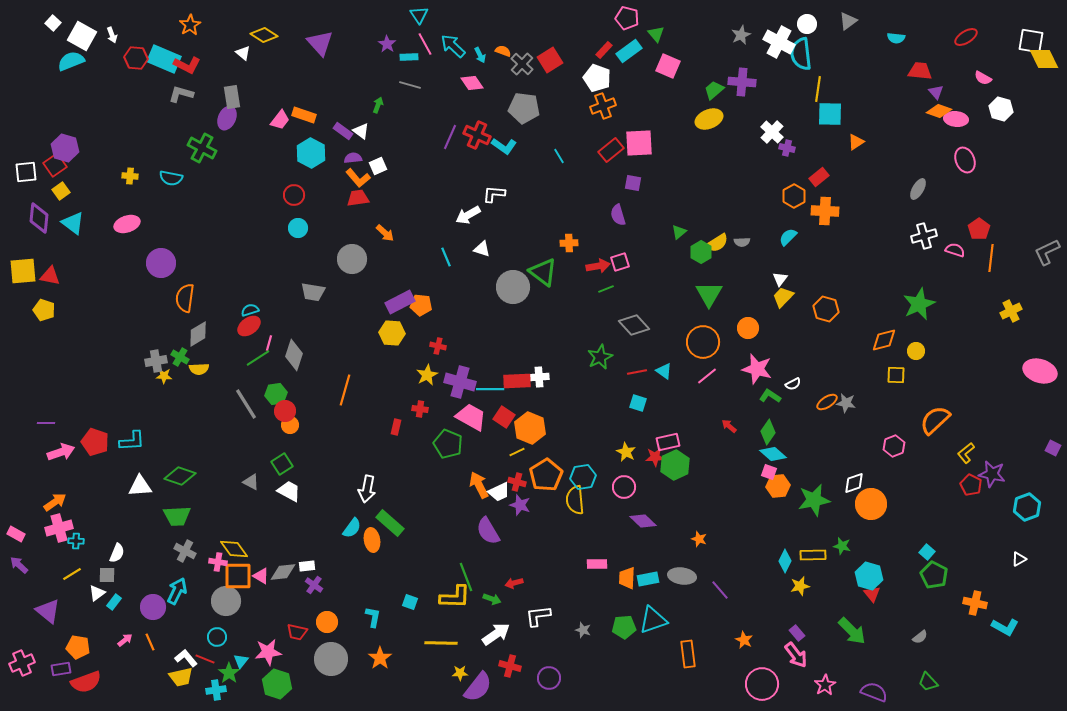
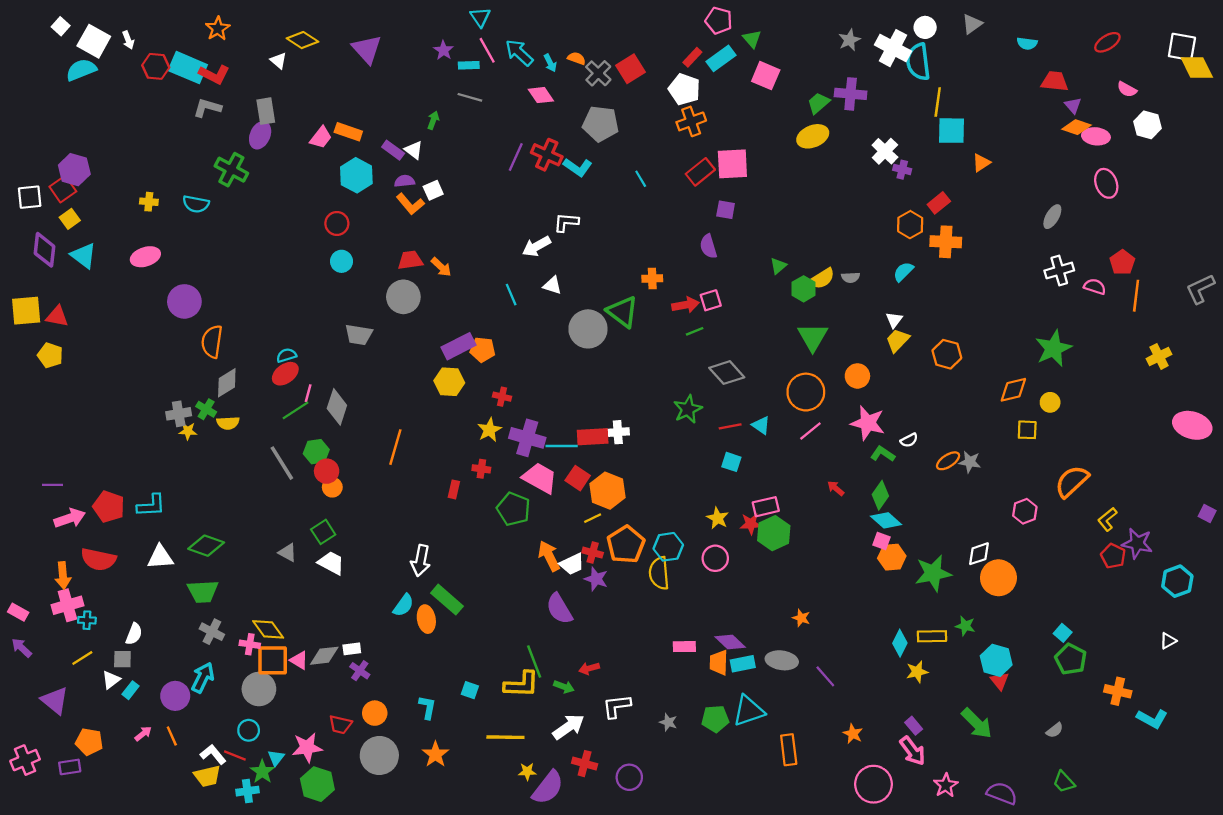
red trapezoid: (358, 198) -> (410, 260), moved
orange arrow: (55, 502) -> (63, 575), turned 120
purple diamond: (643, 521) -> (730, 642), moved
red semicircle: (86, 682) -> (98, 559), moved, turned 32

